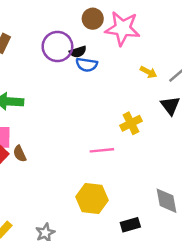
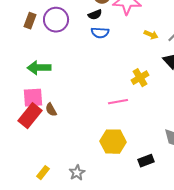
purple circle: (57, 46) -> (56, 20), moved
black semicircle: (78, 52) -> (95, 15), moved

